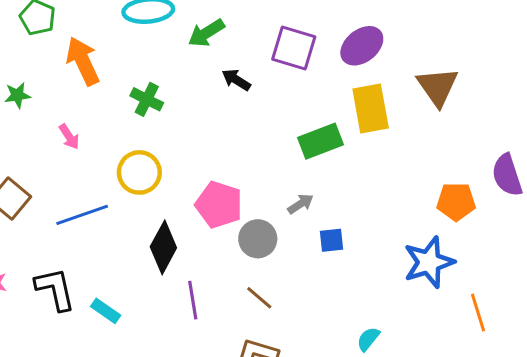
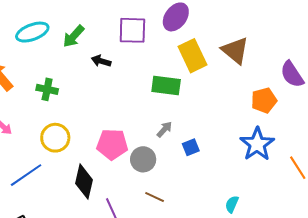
brown triangle: (438, 87) -> (235, 50), moved
green rectangle: (320, 141) -> (166, 85), turned 44

